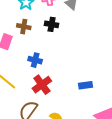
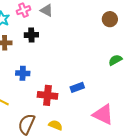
red cross: (42, 85) -> (47, 95), moved, turned -36

